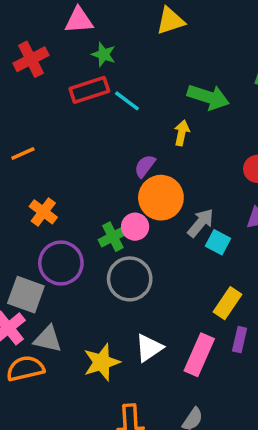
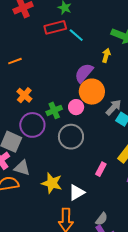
purple semicircle: (145, 166) -> (84, 73), size x1.5
green cross: (113, 237) -> (54, 110), moved
white triangle: (149, 348) -> (77, 192), moved
pink rectangle: (199, 355) -> (101, 169), moved, size x0.6
yellow star: (102, 362) -> (52, 183), turned 30

